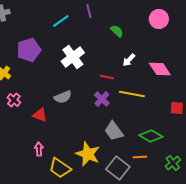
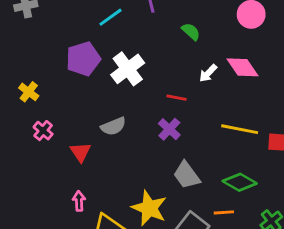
purple pentagon: (29, 50) -> (83, 59), moved
pink diamond: (160, 69) -> (243, 67), moved
yellow line: (132, 94) -> (240, 129), moved
red triangle: (40, 115) -> (80, 152), turned 35

